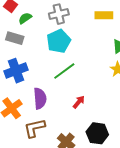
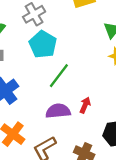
purple semicircle: (40, 98) -> (58, 111), moved, turned -75

